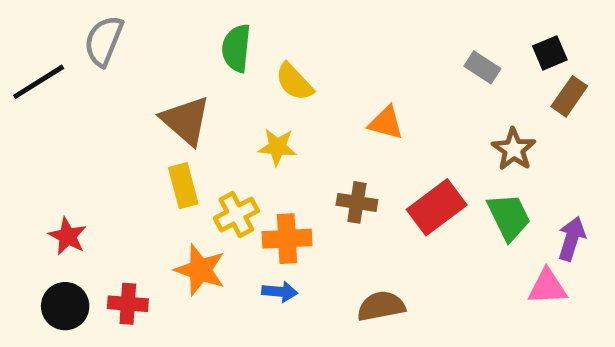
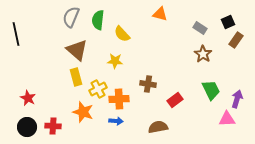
gray semicircle: (104, 41) -> (71, 17), moved
black line: (39, 82) -> (16, 34), turned -70
orange triangle: (386, 123) -> (160, 14), moved
brown star: (514, 149) -> (203, 54), moved
red rectangle: (437, 207) -> (175, 100), moved, size x0.7

